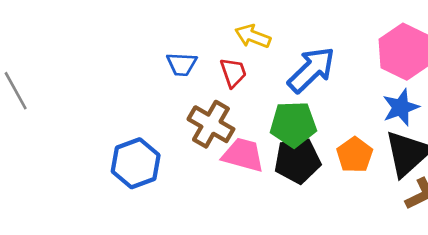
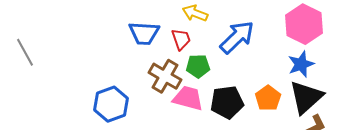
blue trapezoid: (182, 64) -> (144, 33), size x1.4
green pentagon: (293, 124) -> (198, 66), moved, size x0.7

